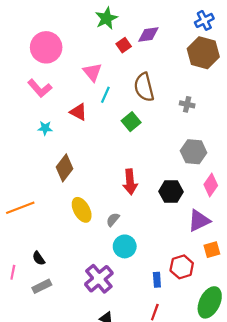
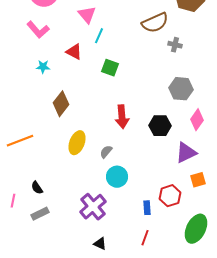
brown semicircle: (144, 87) -> (155, 23), moved, turned -100
green square: (131, 122) -> (110, 68), moved, turned -30
yellow ellipse: (82, 210) -> (77, 143), turned 50

